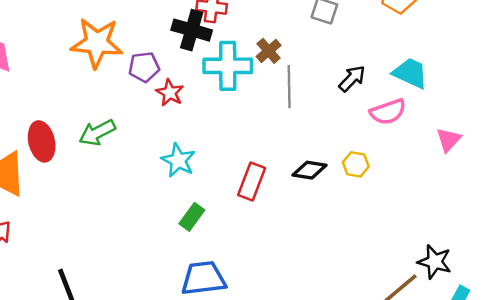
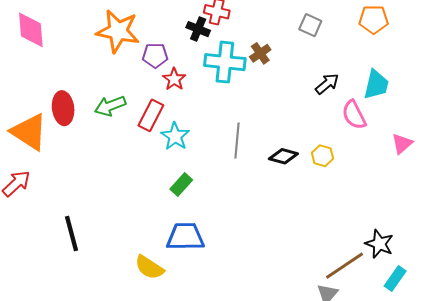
black cross: (192, 30) -> (198, 29), size x0.7
cyan trapezoid: (410, 73) -> (376, 85), turned 72
gray line: (289, 87) -> (237, 141), moved
pink semicircle: (388, 112) -> (354, 115), turned 76
red rectangle: (252, 181) -> (151, 115), moved

